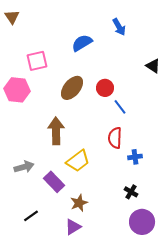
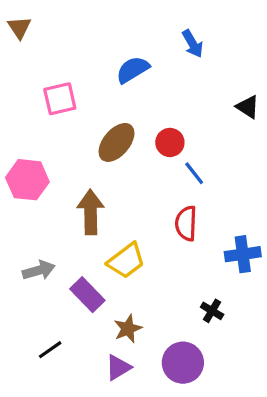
pink hexagon: (17, 90) -> (27, 180), moved
blue cross: (135, 157) -> (243, 254), moved, size x1.5
purple circle: (142, 222) -> (183, 363), moved

